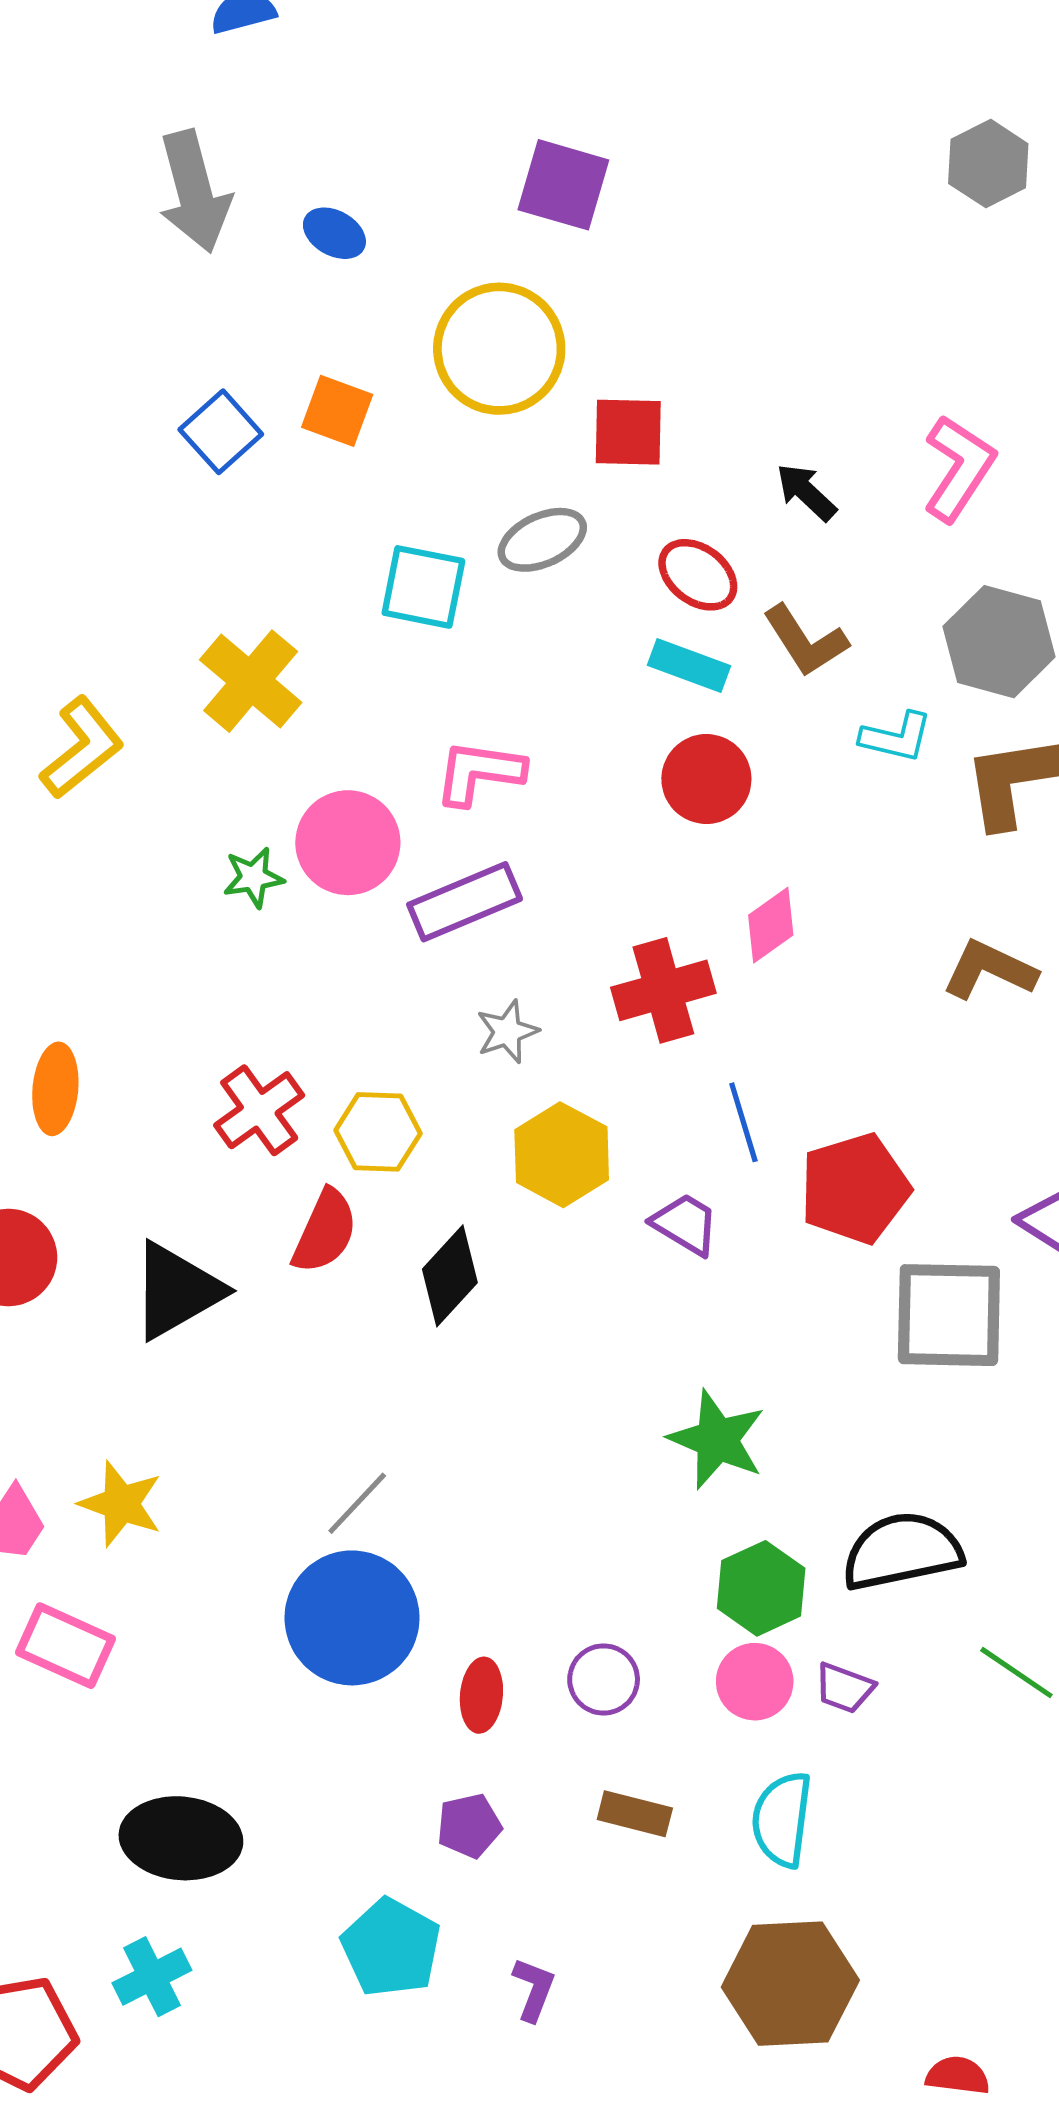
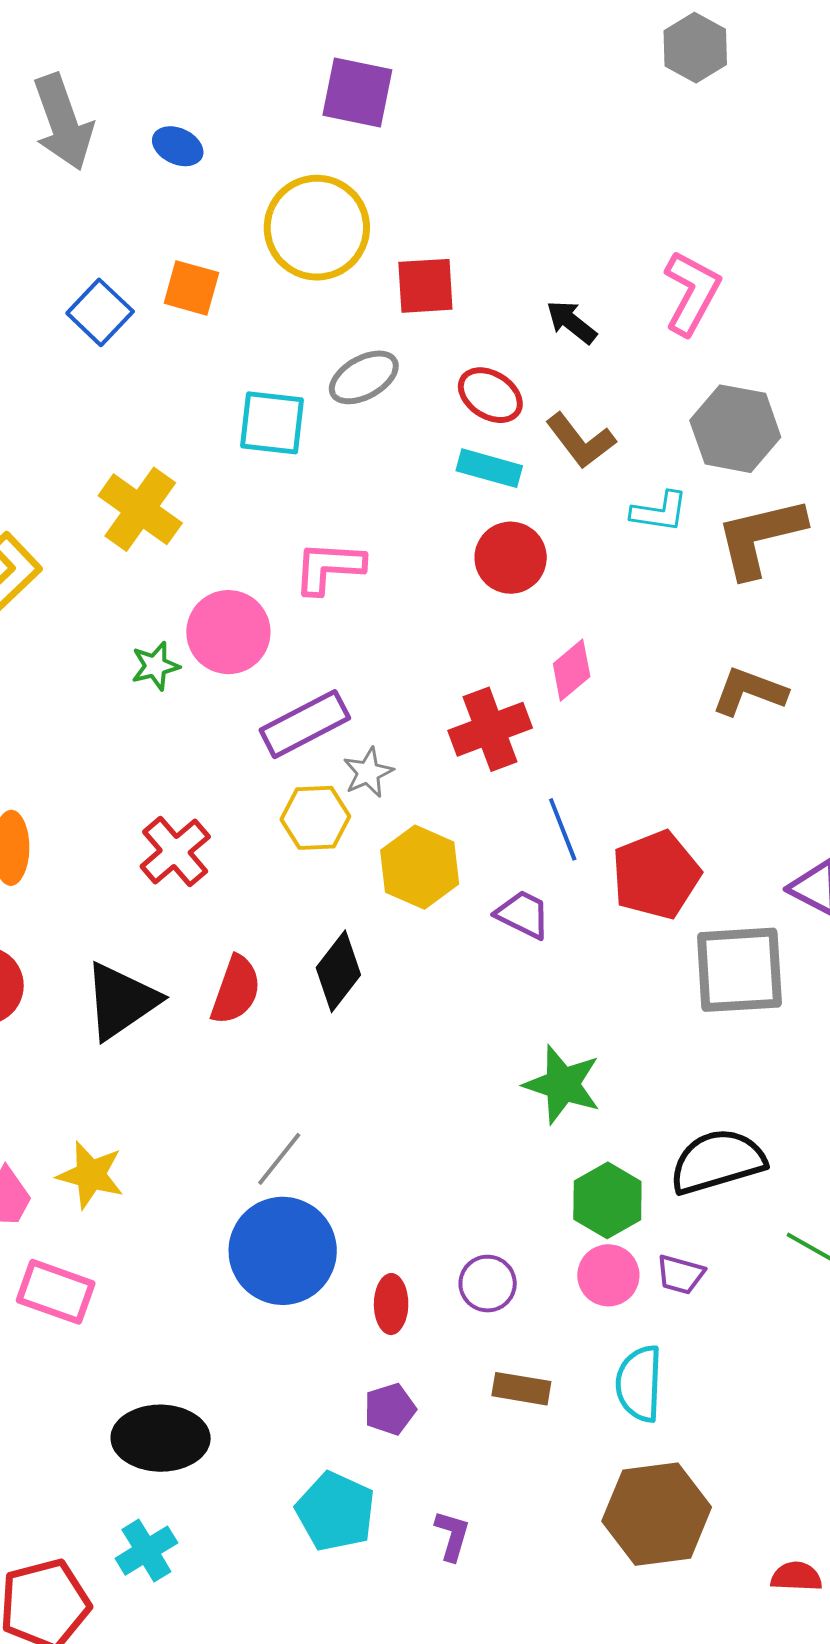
purple rectangle: (465, 902) -> (305, 724), moved
yellow hexagon: (378, 1132) -> (315, 818), moved
red semicircle: (325, 1231) -> (236, 990), moved

